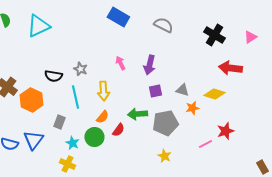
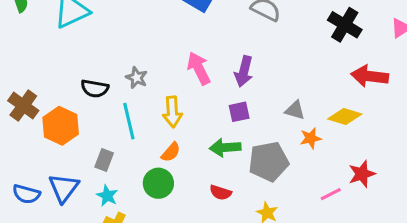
pink arrow: (120, 63) -> (199, 68), size x1.5
purple square: (155, 91) -> (239, 112), moved
red semicircle: (118, 130) -> (221, 193), moved, turned 72
cyan star: (72, 143) -> (107, 196), moved

